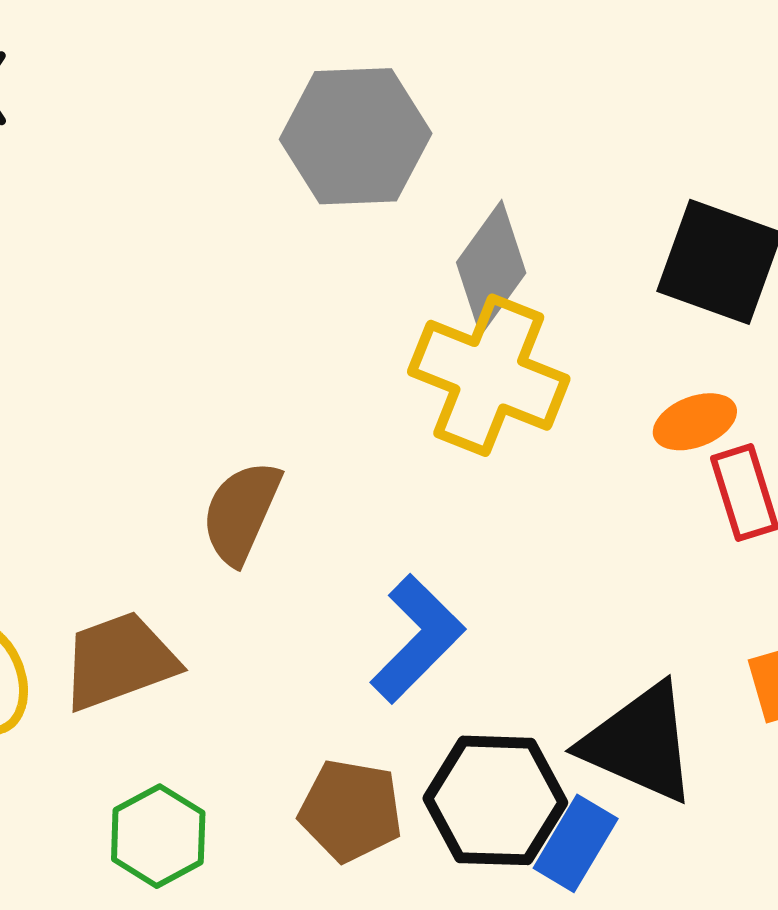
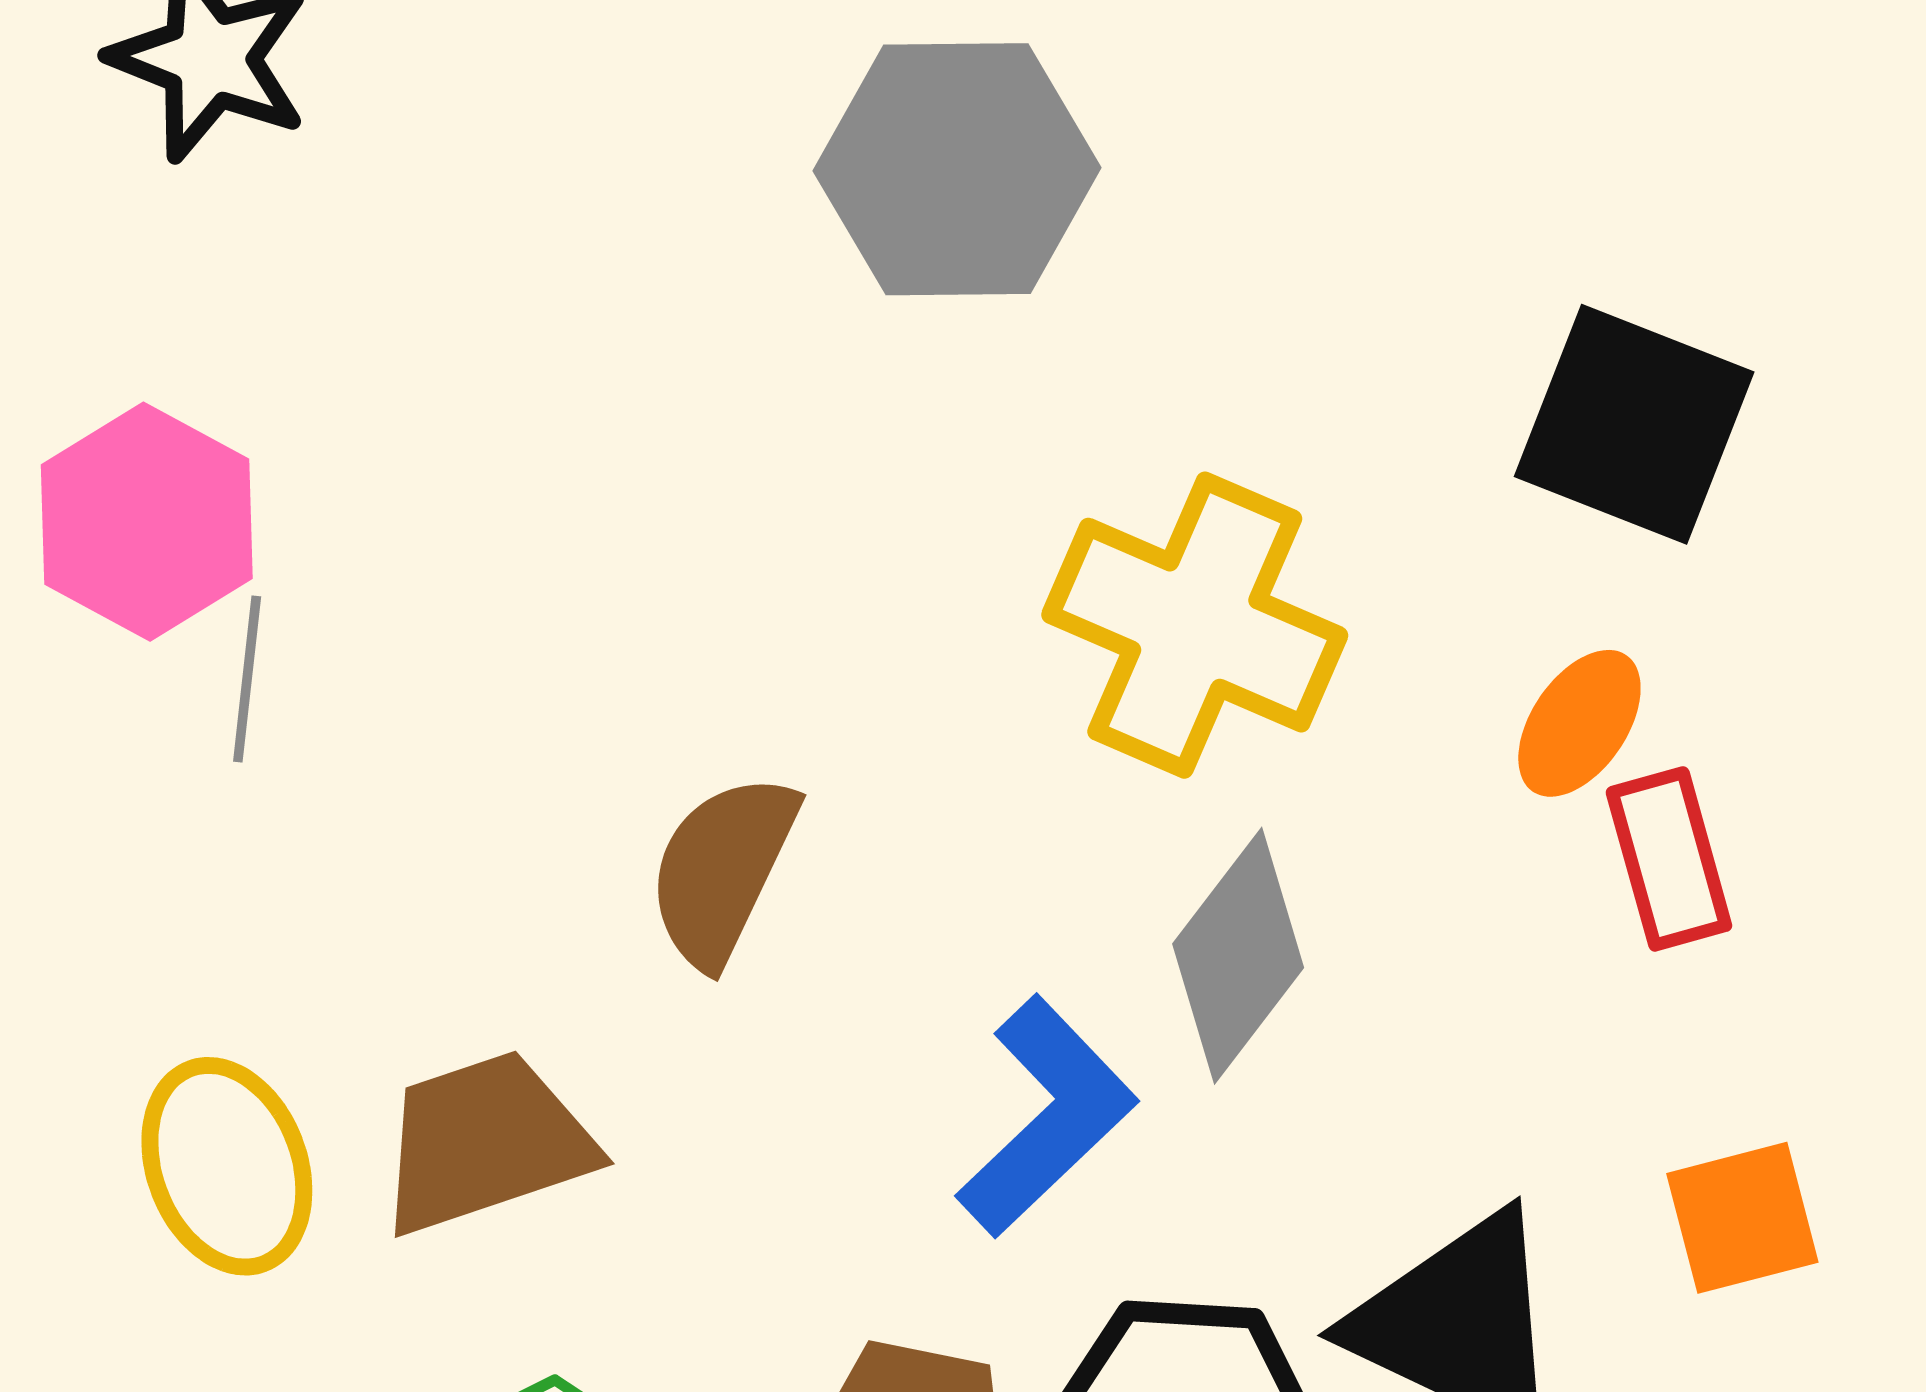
gray diamond: (491, 268) -> (1238, 956), moved
orange ellipse: (695, 422) -> (1579, 723), turned -36

